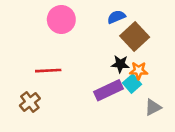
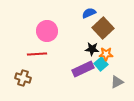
pink circle: (61, 19) -> (47, 31), moved
brown cross: (30, 102) -> (23, 78), turned -35

